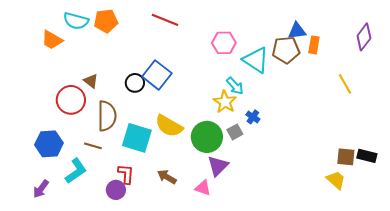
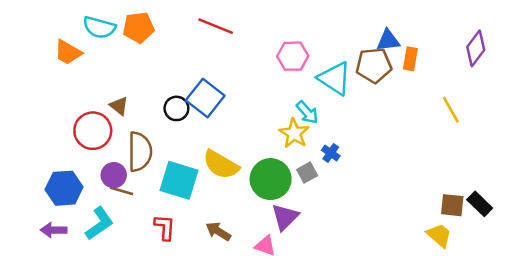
black rectangle: (367, 156) -> (480, 204), turned 30
purple arrow: (41, 189) -> (54, 230), moved, turned 54
purple circle: (116, 190) -> (114, 175), moved

